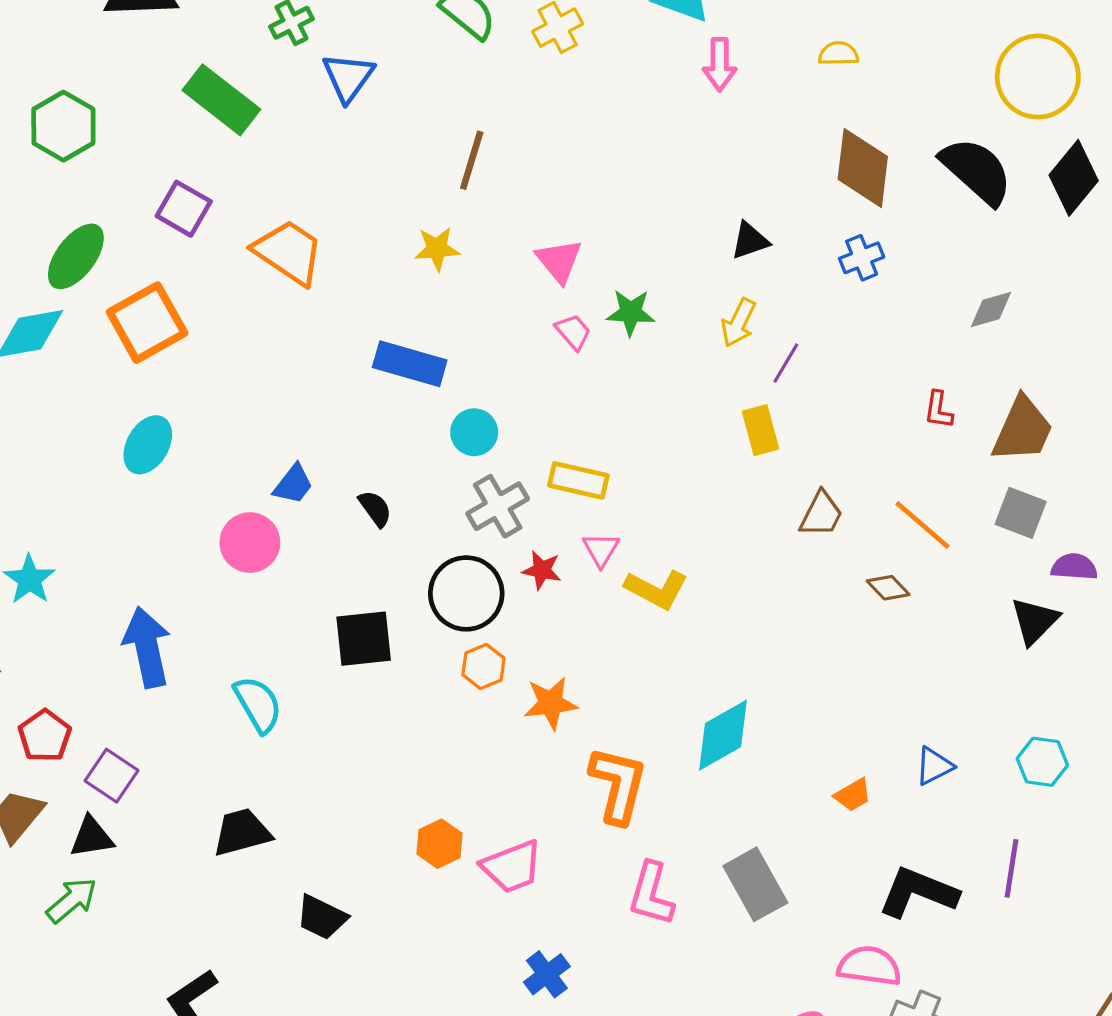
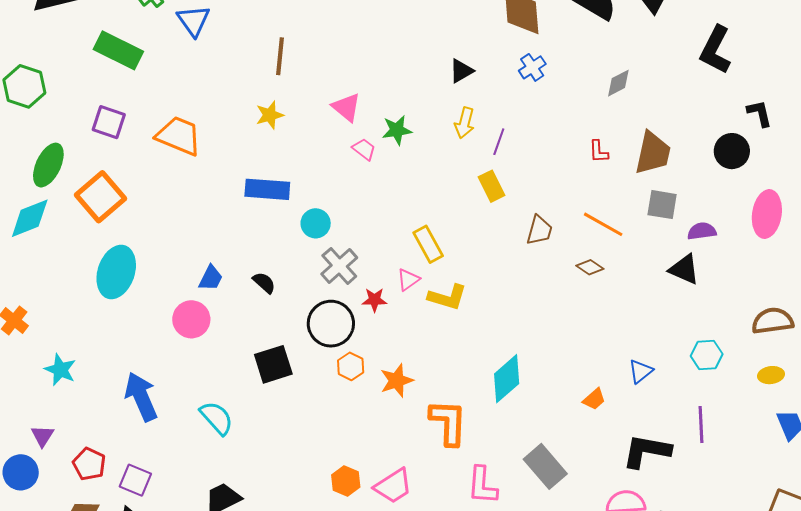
cyan ellipse: (148, 445) -> (116, 272), size x1.4
yellow rectangle: (578, 480) -> (428, 244), moved, turned 60
pink triangle: (601, 549) -> (408, 280), turned 35
black triangle: (1035, 621) -> (684, 269), turned -40

